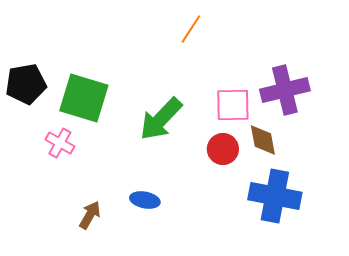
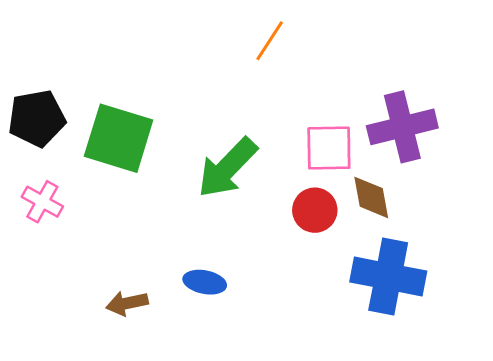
pink cross: (60, 143) -> (42, 202), moved
brown arrow: (90, 215) -> (127, 303), turned -132

